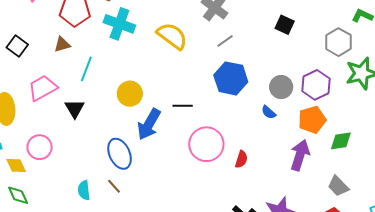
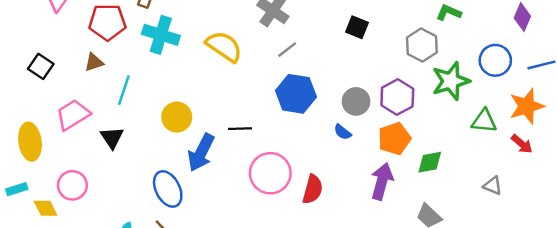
red semicircle: (241, 159) -> (313, 189), size x1.4

